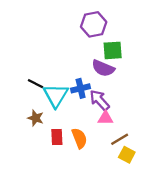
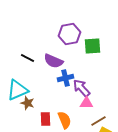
purple hexagon: (94, 24) -> (69, 34), moved
purple semicircle: (103, 68) -> (53, 61), moved
black line: (36, 84) -> (27, 58), moved
cyan triangle: (56, 95) -> (17, 90), moved, turned 35

